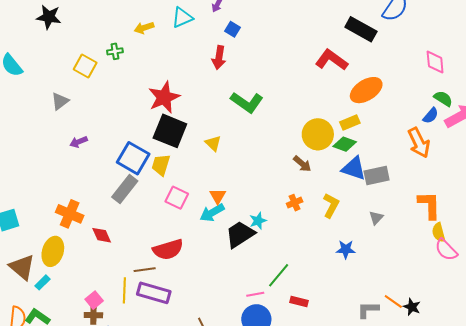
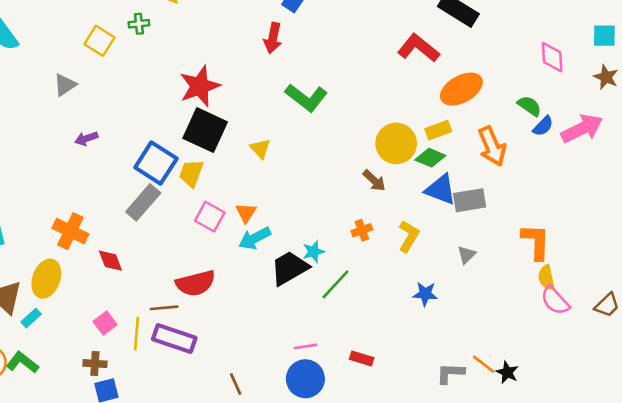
green semicircle: (443, 99) -> (529, 106), moved
orange arrow: (419, 143) -> (492, 146), moved
orange triangle: (218, 196) -> (246, 213), moved
green line: (279, 275) -> (335, 284), moved
pink square: (94, 300) -> (105, 323), moved

